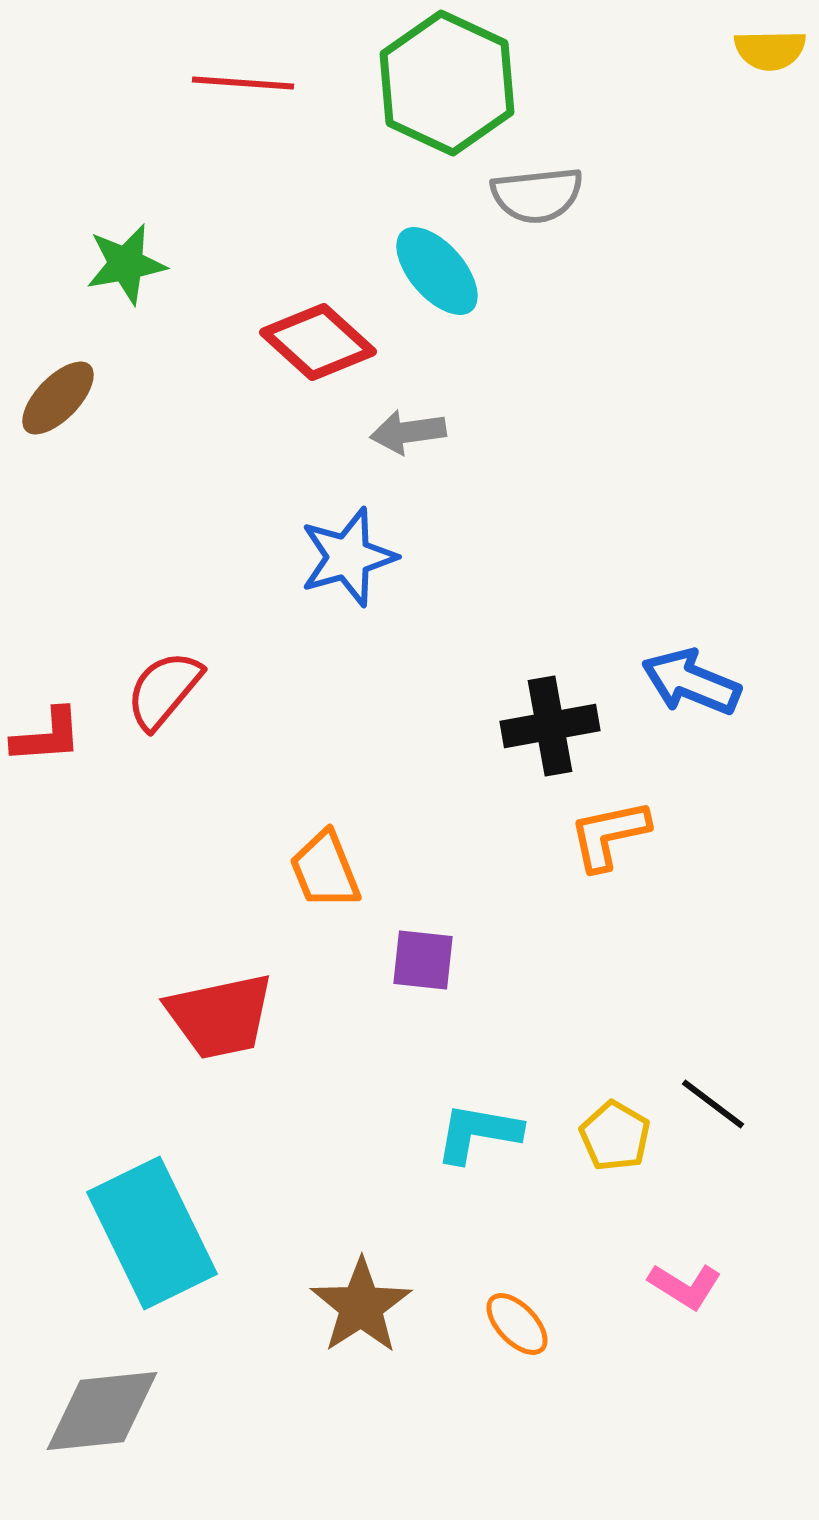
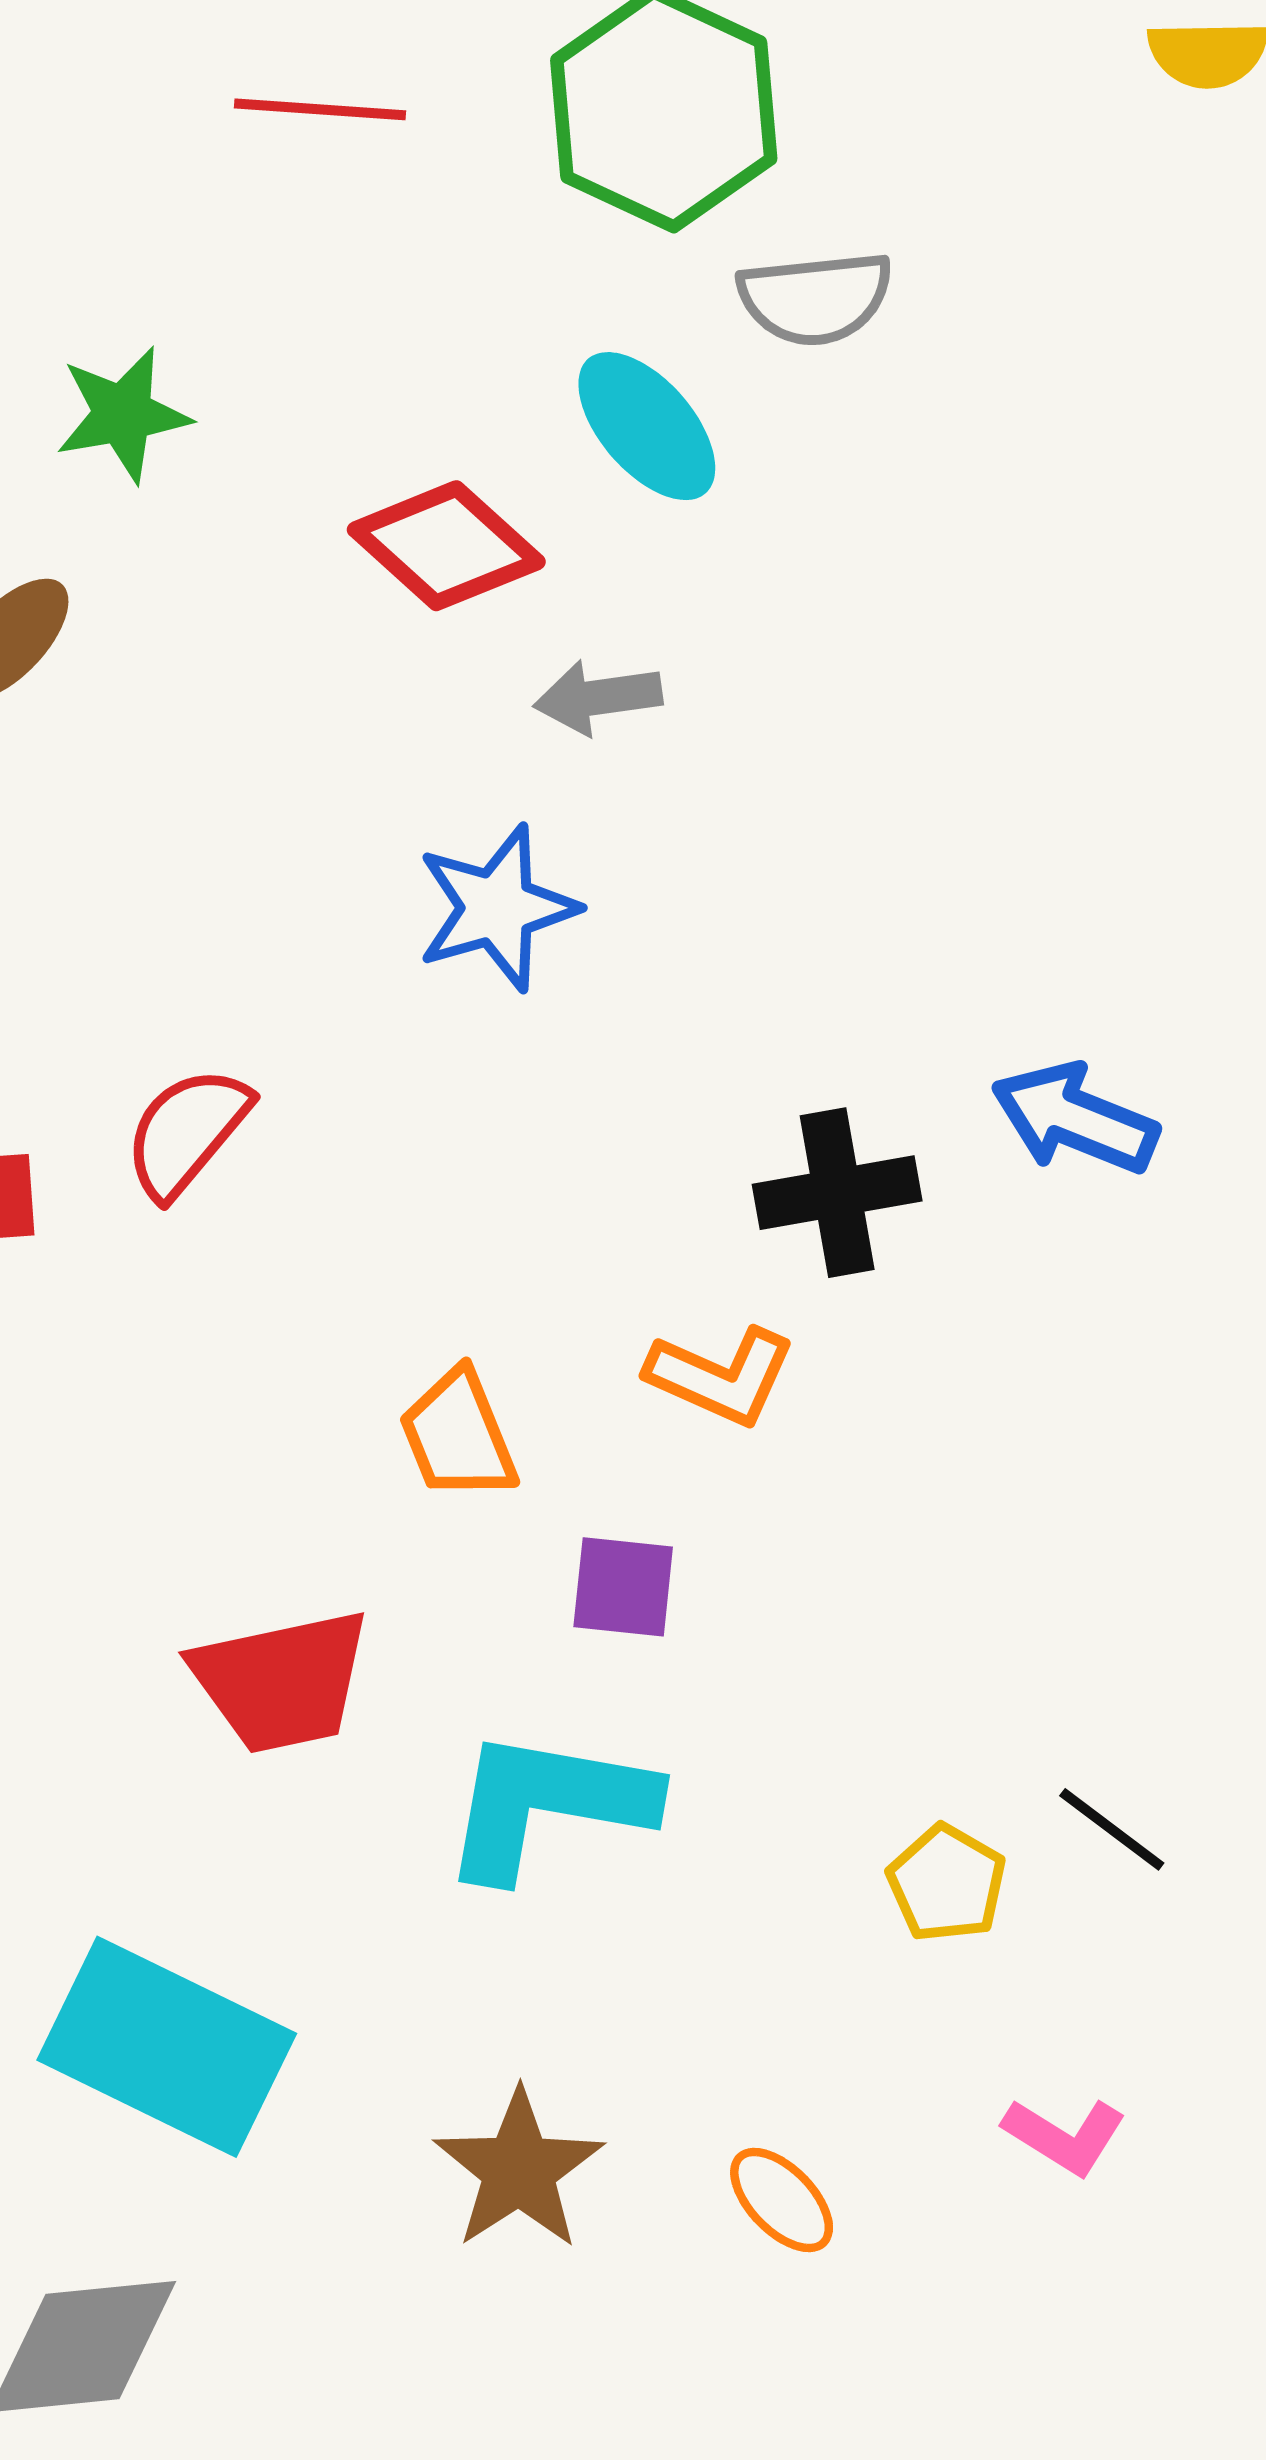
orange L-shape: (609, 835) -> (721, 1376), moved, turned -144
cyan L-shape: (478, 1133) -> (547, 1804), moved, size x1.5
cyan rectangle: (152, 1233) -> (167, 2047), turned -38

